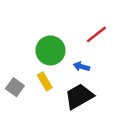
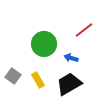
yellow rectangle: (45, 81) -> (38, 80), moved

